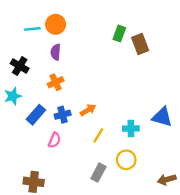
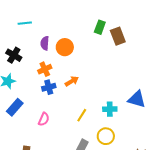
orange circle: (56, 24) -> (65, 47), moved
orange arrow: (88, 110) -> (72, 81), moved
blue rectangle: (36, 115) -> (15, 107), moved
blue cross: (63, 115) -> (49, 87), moved

